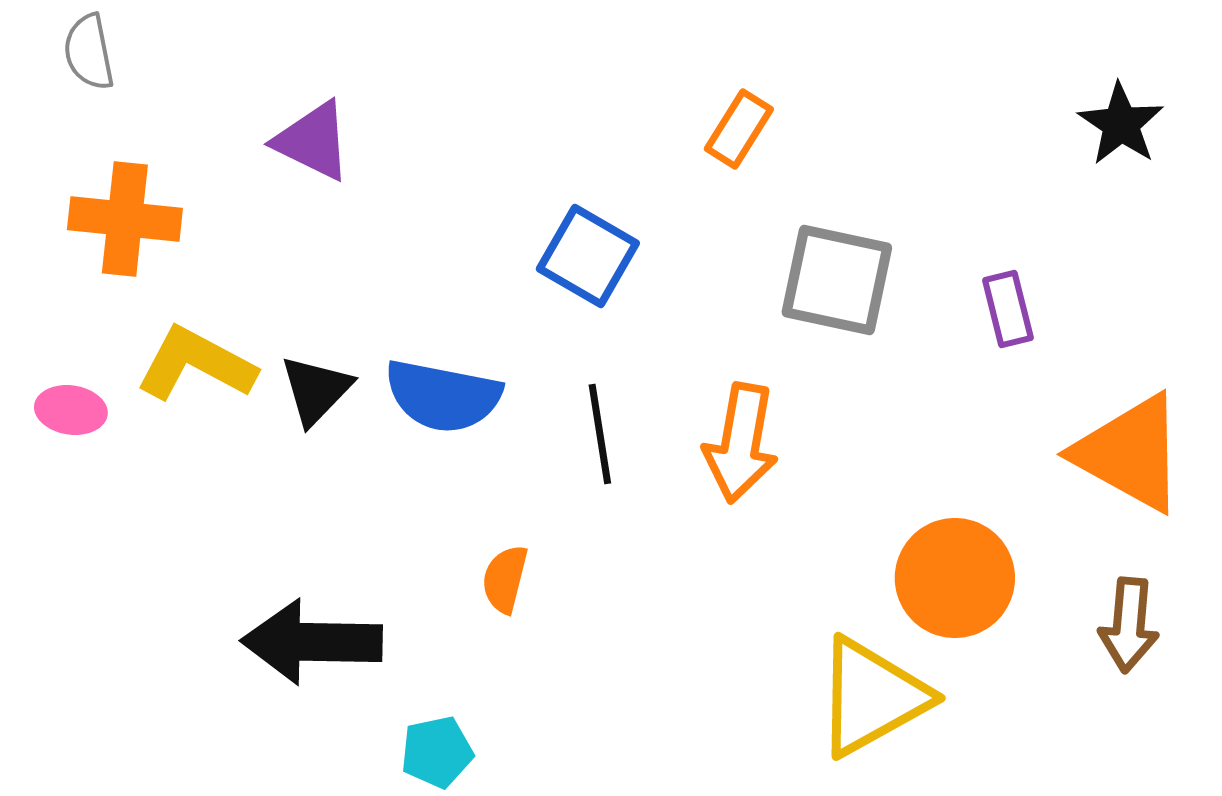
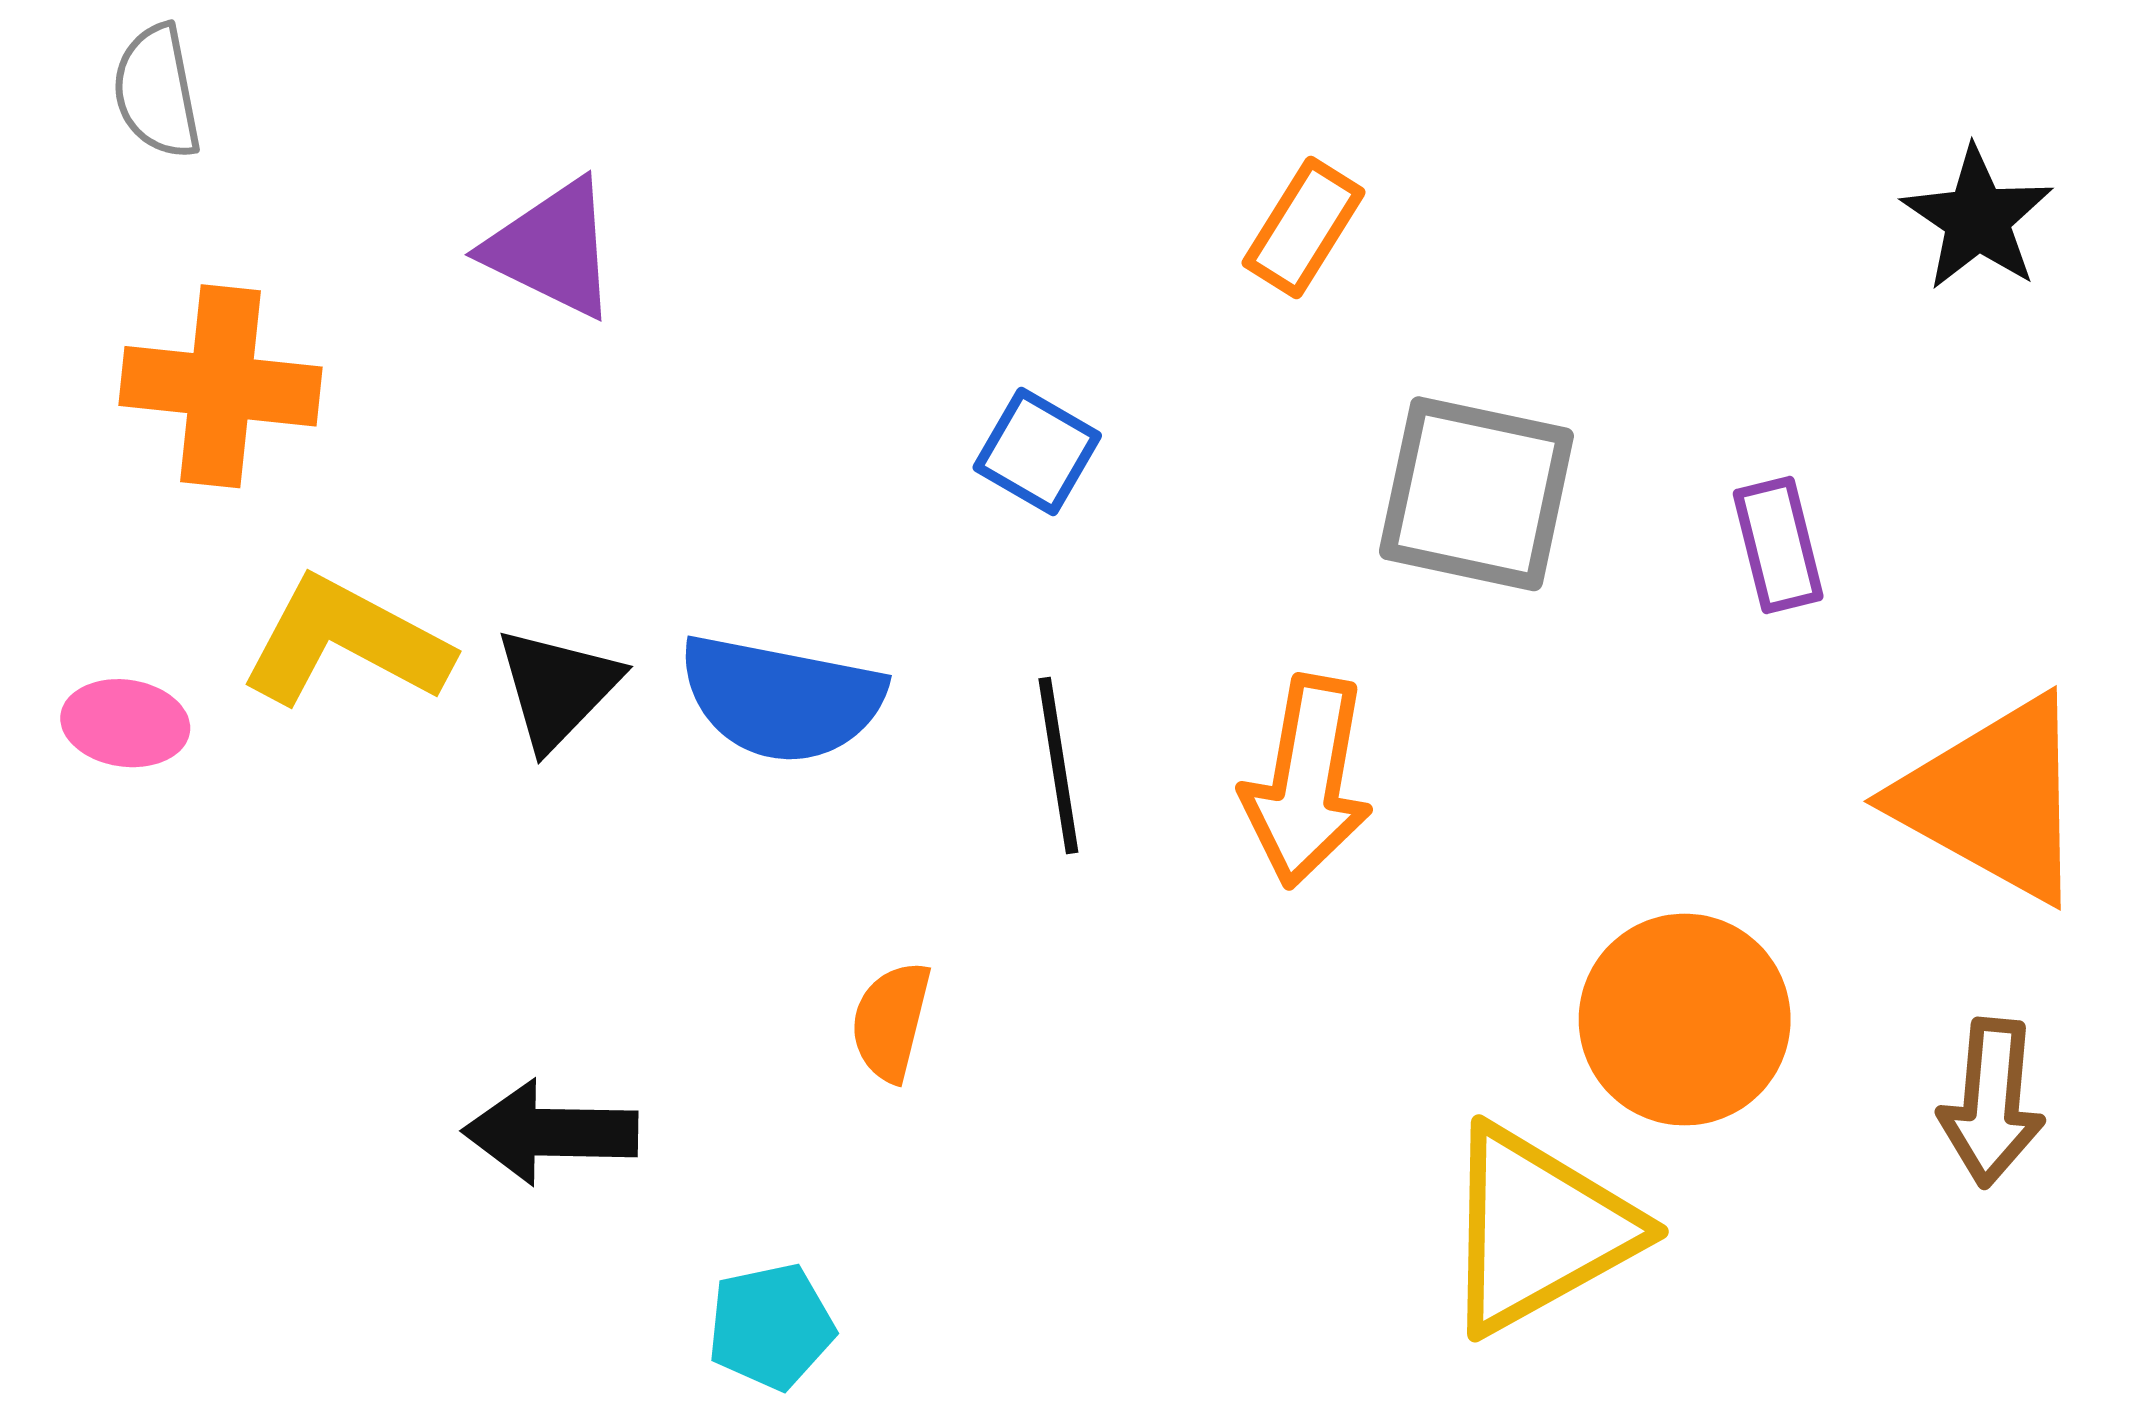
blue square: (588, 256) -> (1037, 452), size x0.7
black arrow: (312, 642) -> (550, 1132), size x0.7

